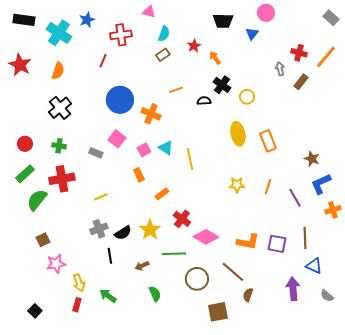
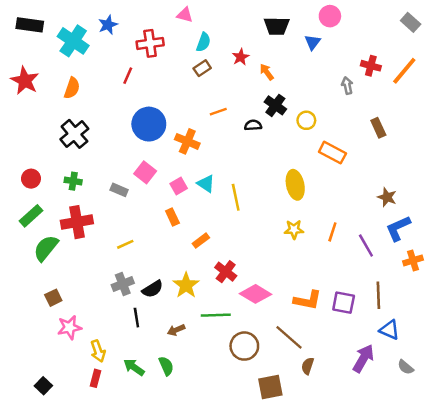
brown rectangle: (301, 82) -> (378, 128), moved, turned -63
yellow ellipse: (238, 134) -> (295, 185), moved
orange rectangle: (268, 141) -> (332, 153), moved, turned -40
purple arrow: (293, 289) -> (363, 358), turned 35
green semicircle: (155, 294) -> (166, 366), moved

